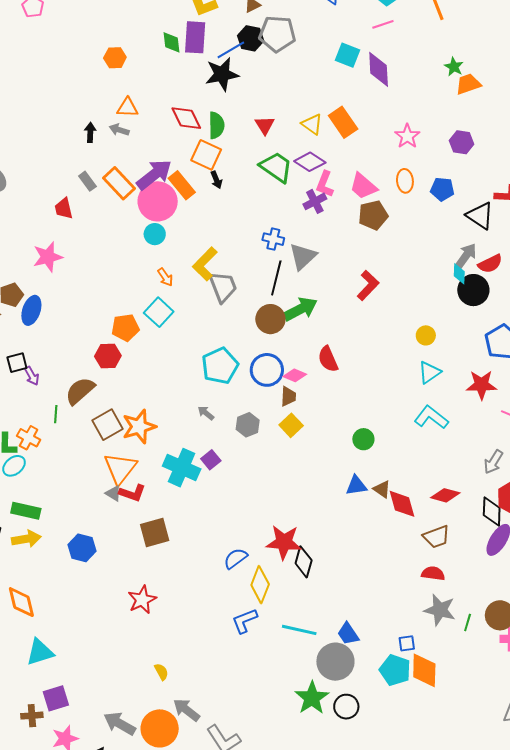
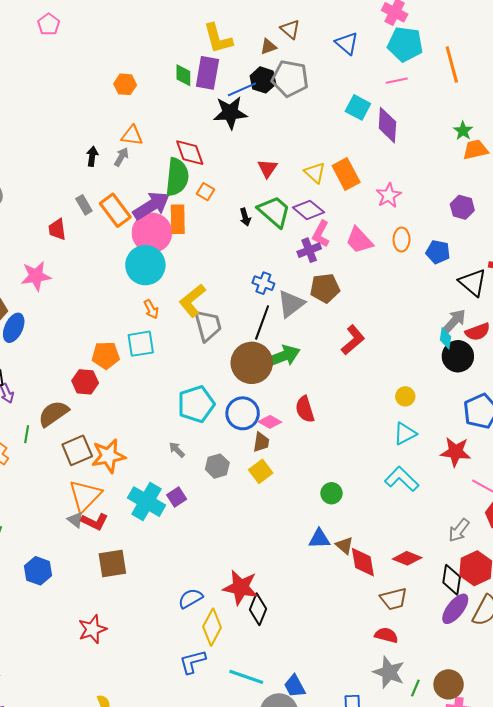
green semicircle: (216, 125) -> (177, 177), moved, size x1.4
gray arrow: (119, 130) -> (121, 157), turned 96
pink star: (407, 136) -> (389, 195), moved
orange square: (206, 155) -> (205, 192), size x0.6
black arrow: (216, 180) -> (245, 217), moved
orange rectangle: (182, 185) -> (178, 219), turned 32
brown pentagon: (373, 215) -> (325, 288), moved
cyan circle: (155, 234) -> (145, 265), size x1.8
cyan square: (159, 312) -> (141, 344), turned 32
brown circle: (270, 319) -> (252, 363), size x1.4

